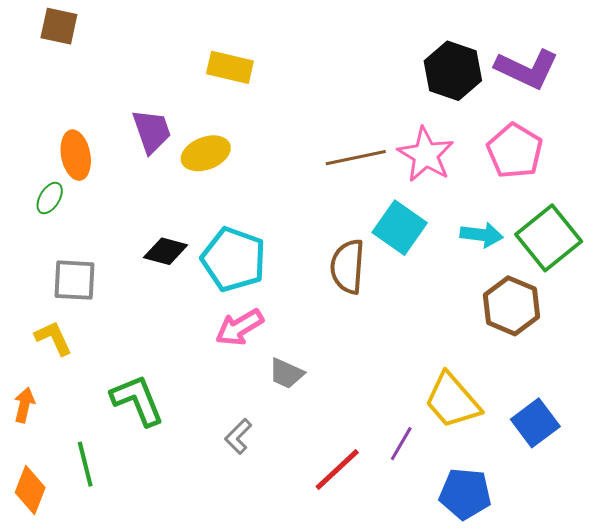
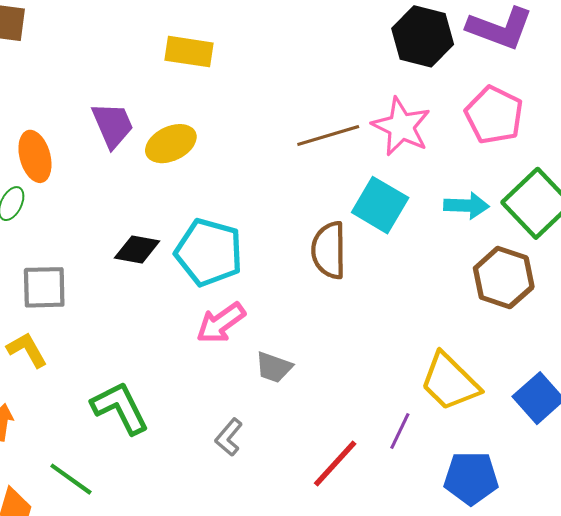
green line: (85, 464) -> (71, 479), turned -36

